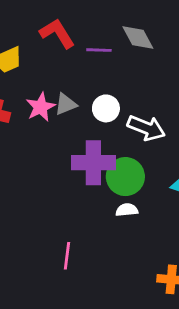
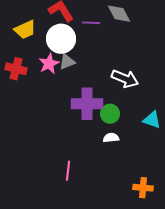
white circle: (106, 108) -> (61, 39), moved, size x1.5
green circle: (125, 177) -> (110, 114), size x0.7

